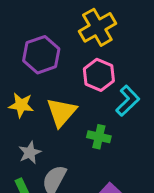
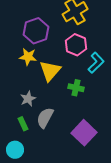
yellow star: (21, 105) -> (28, 57), moved

